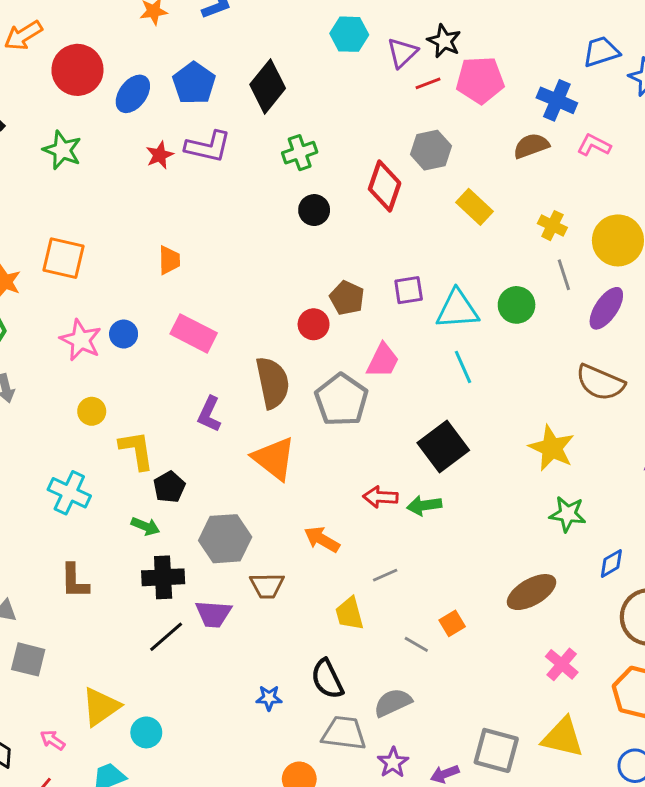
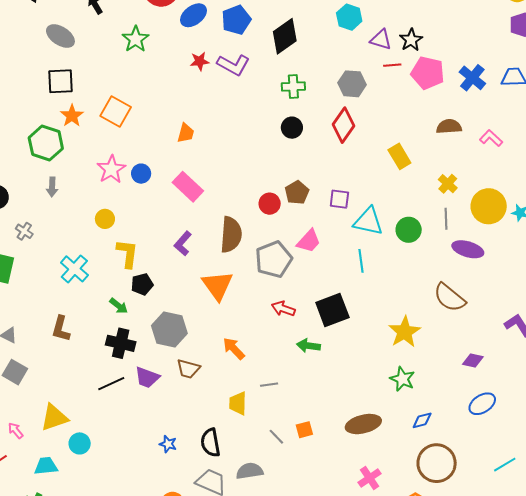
purple triangle: (402, 53) -> (381, 40), turned 45
blue cross: (557, 100) -> (472, 78), moved
gray hexagon: (431, 150) -> (352, 84), moved
purple ellipse: (606, 308) -> (468, 249), turned 56
red arrow: (380, 497) -> (283, 309), moved

